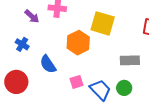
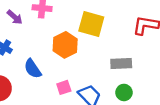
green circle: (124, 88) -> (124, 92), moved

